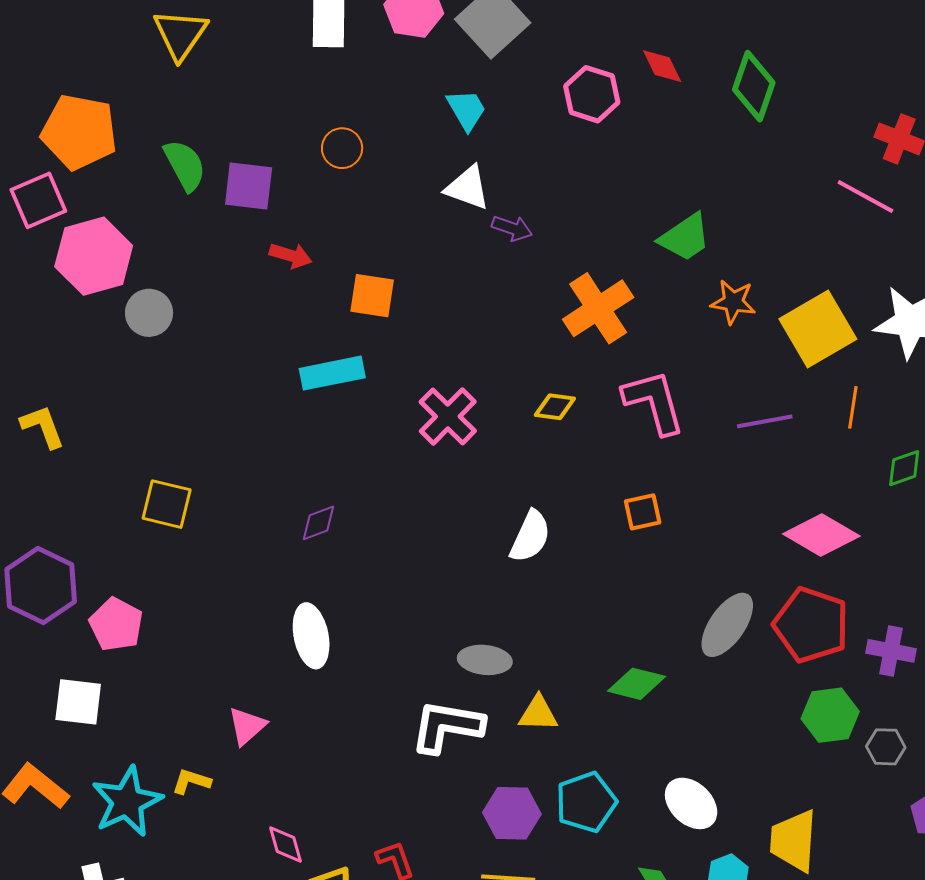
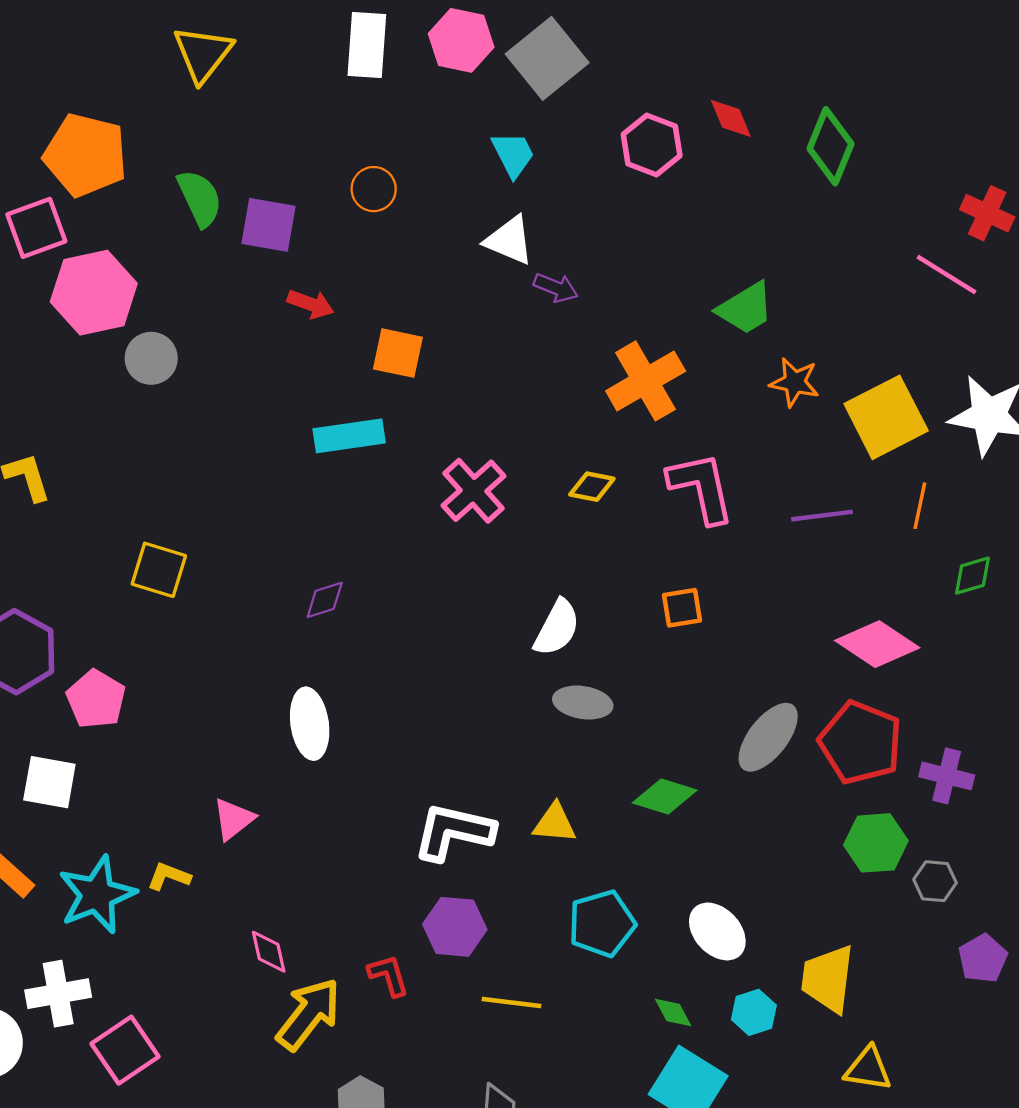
gray ellipse: (485, 660) -> (583, 703), moved
purple hexagon: (512, 813) -> (455, 927), moved

